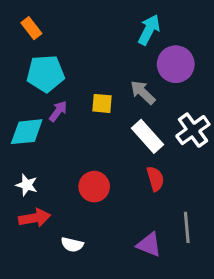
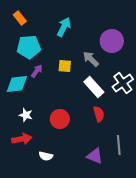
cyan arrow: (149, 30) -> (64, 27), moved
white star: (27, 185) -> (26, 115), moved

